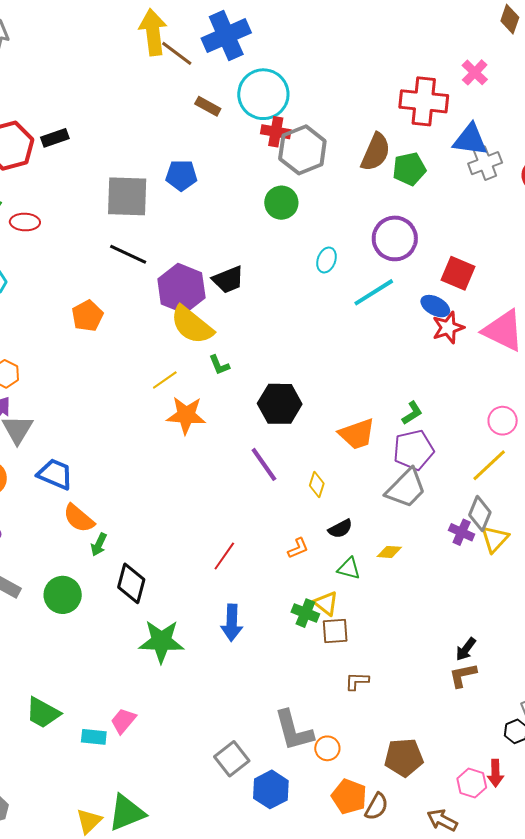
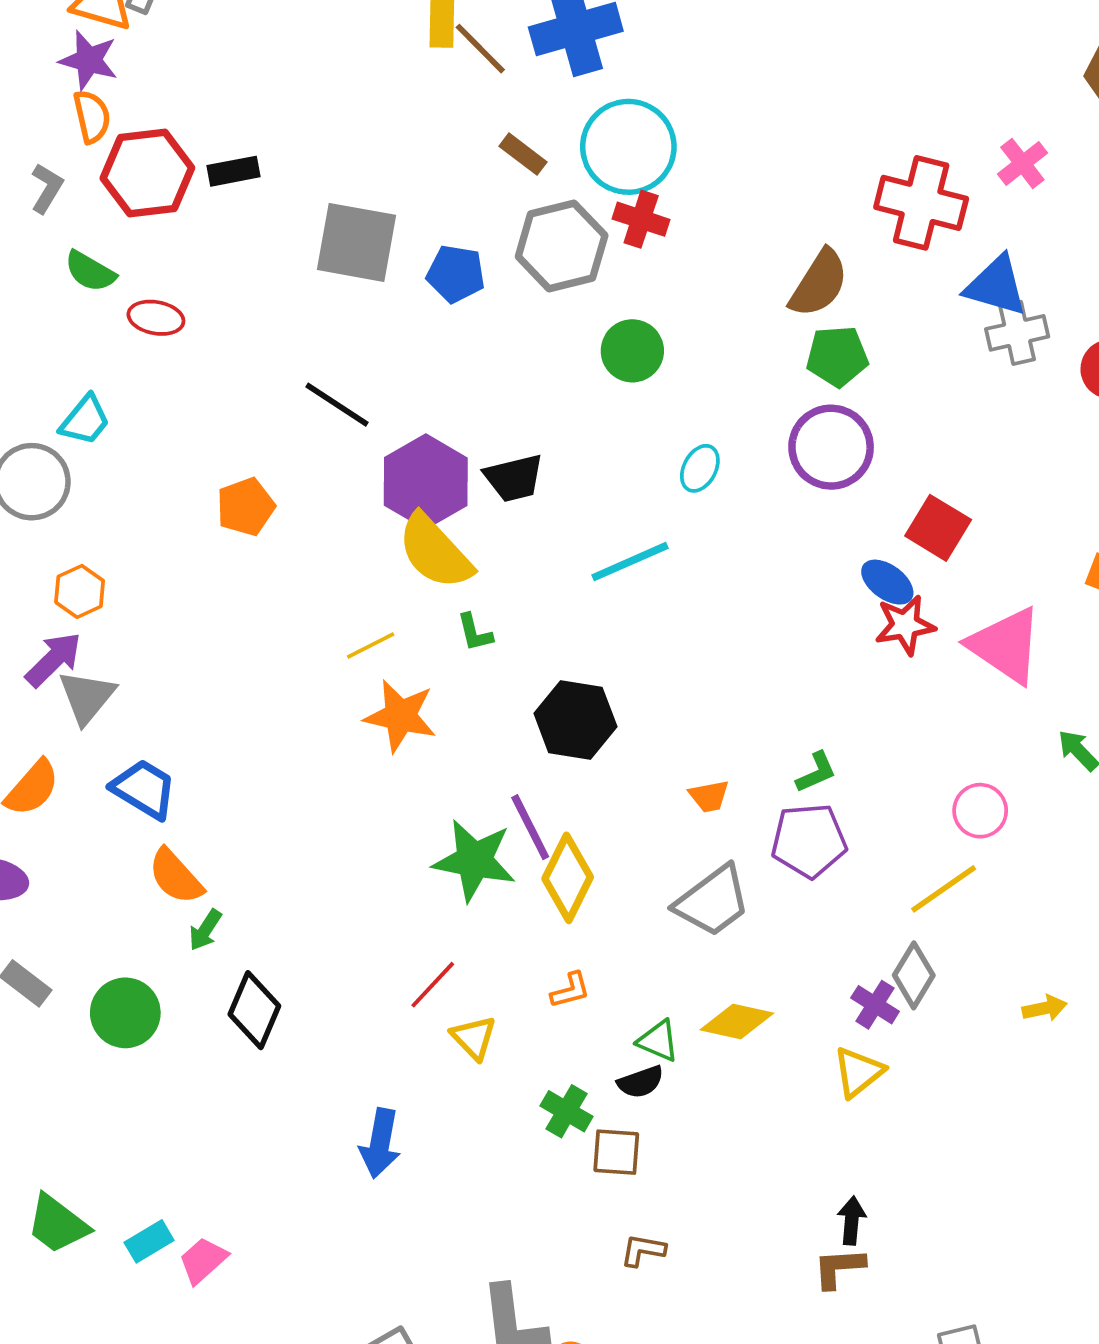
gray hexagon: (302, 150) -> (562, 246), moved
green pentagon: (409, 169) -> (837, 356), moved
gray square: (127, 196) -> (357, 242), moved
cyan line: (374, 292) -> (630, 562), moved
orange trapezoid: (357, 434) -> (709, 796), size x0.6
yellow diamond: (317, 485) -> (568, 878), moved, size x1.8
gray trapezoid: (406, 488) -> (713, 901), moved
black semicircle: (340, 529) -> (641, 1082), moved
yellow triangle: (495, 539) -> (858, 1072), moved
yellow diamond: (389, 552) -> (737, 1021), size x1.5
yellow triangle: (326, 603) -> (474, 1038), moved
blue arrow: (232, 623) -> (380, 1143), moved
green star: (161, 641) -> (474, 860), moved
black arrow: (466, 649) -> (852, 1221), turned 140
cyan rectangle: (94, 737) -> (149, 1241), moved, turned -45

